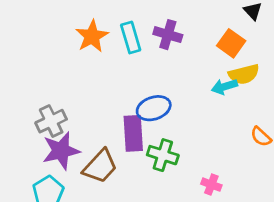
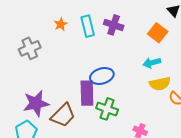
orange star: (92, 36) -> (61, 24), size x0.6
yellow semicircle: (244, 74) -> (160, 84), moved
gray cross: (51, 121) -> (30, 48), moved

